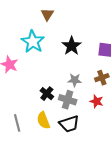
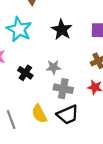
gray star: (75, 80) -> (54, 67), moved
black cross: (47, 94) -> (25, 73), moved

